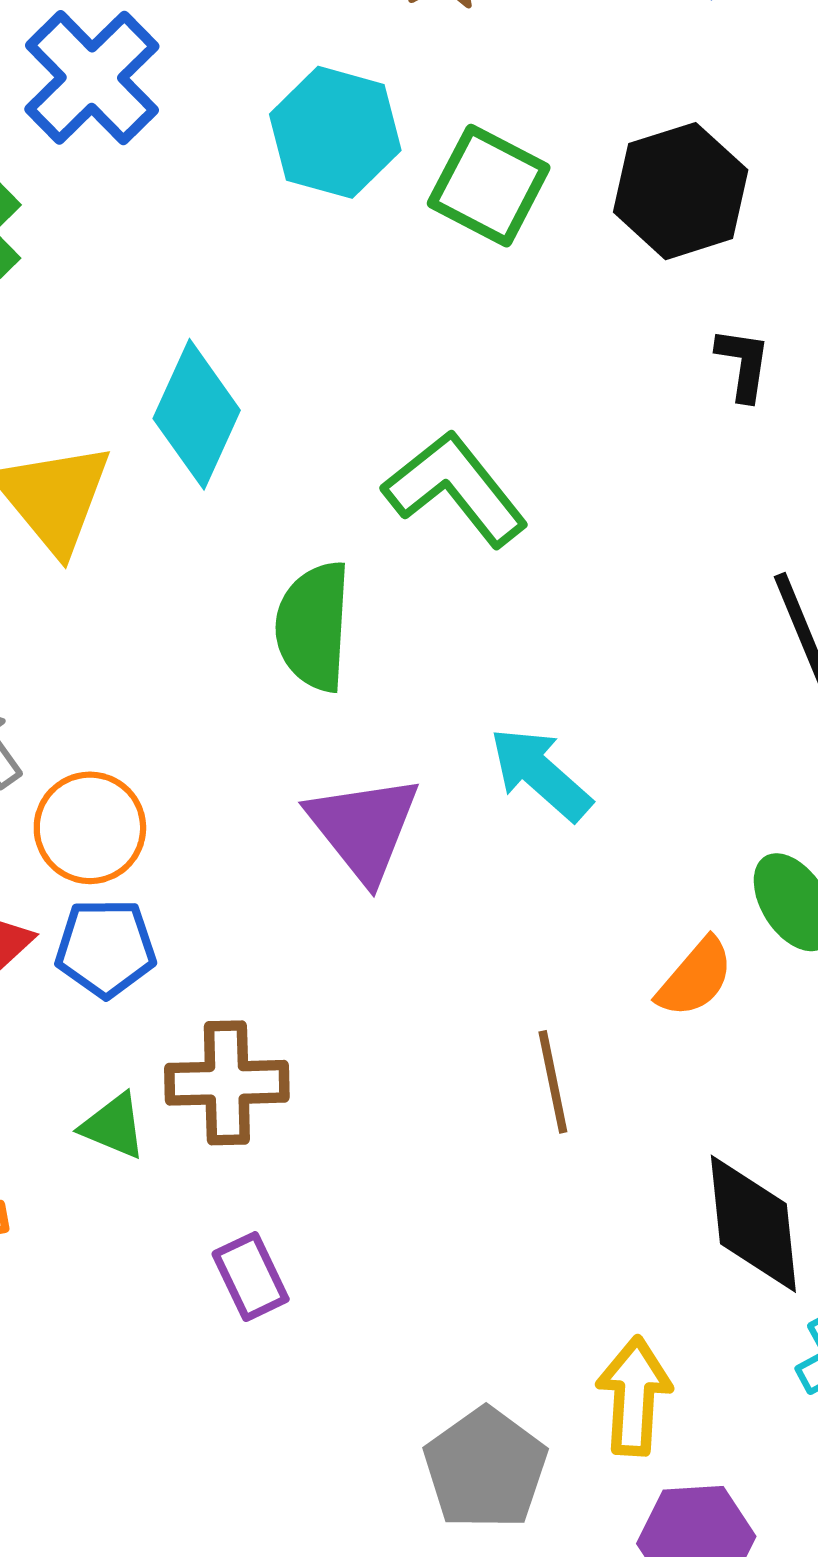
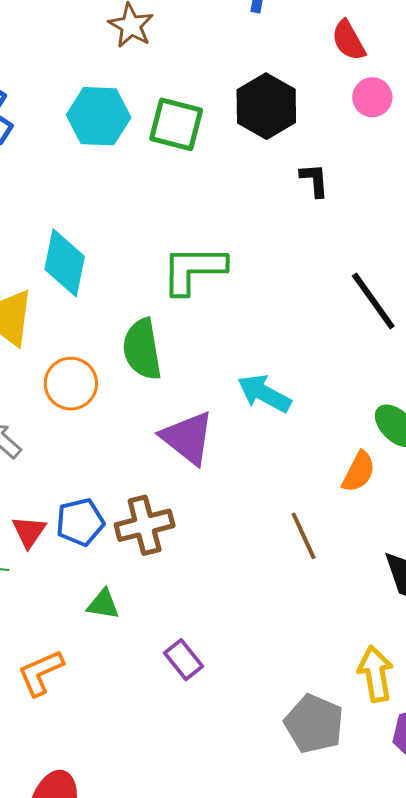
green L-shape: (456, 489) -> (194, 269), turned -38
orange circle: (90, 828) -> (71, 384), moved
brown cross: (227, 1083) -> (145, 525), moved

